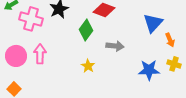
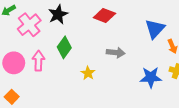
pink cross: (31, 19) -> (29, 25), turned 35
green diamond: (86, 30) -> (64, 47), moved

